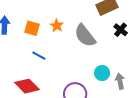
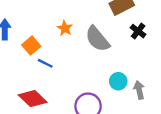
orange square: (32, 28) -> (31, 46), moved, turned 35

